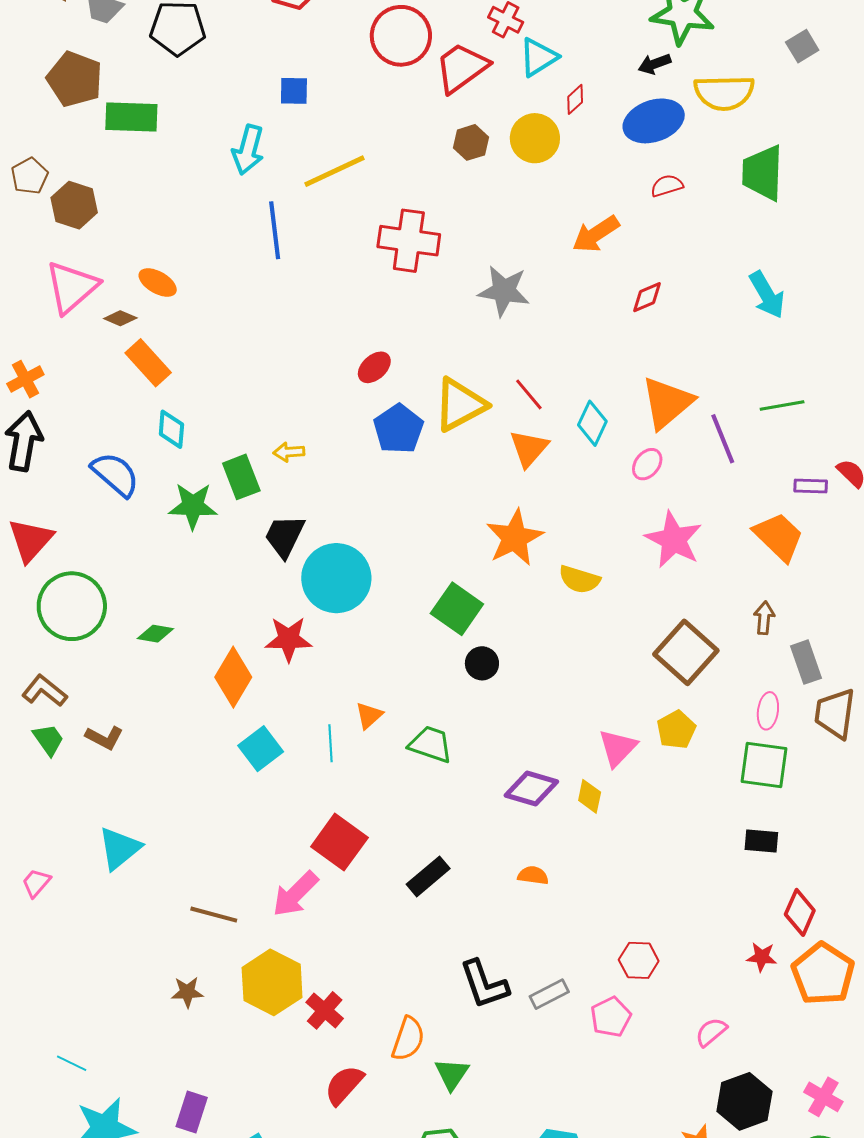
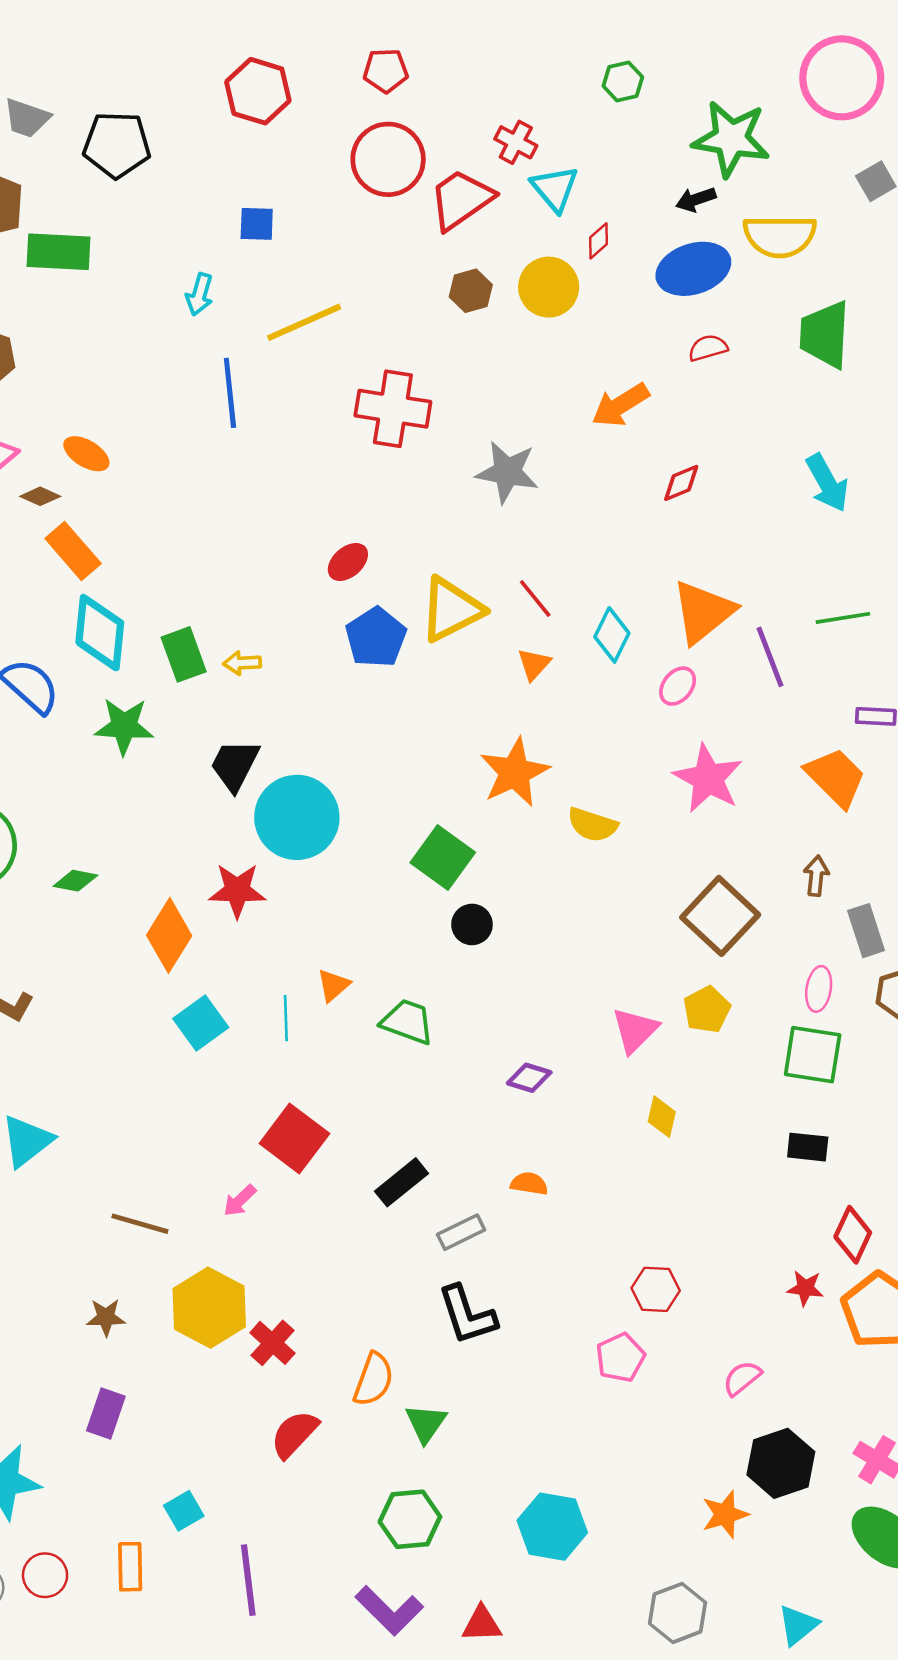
cyan triangle: (538, 57) -> (555, 189), turned -39
cyan arrow: (248, 150) -> (200, 294), size x0.7
cyan diamond: (171, 429) -> (100, 633), size x1.6
orange triangle: (529, 448) -> (534, 664), size x0.7
green rectangle: (241, 477) -> (184, 654), moved
purple diamond: (531, 788) -> (529, 1078), size x0.7
yellow diamond: (590, 796) -> (662, 1117), moved
pink arrow: (295, 894) -> (240, 1201), size x0.6
gray rectangle: (549, 994) -> (461, 1232), moved
purple rectangle: (192, 1112) -> (106, 1413), moved

